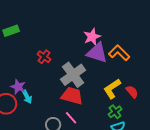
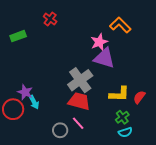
orange L-shape: (119, 53) -> (120, 25), moved
red cross: (44, 57) -> (50, 19), moved
yellow L-shape: (112, 89) -> (119, 94), turned -145
red semicircle: (132, 92) -> (139, 97), turned -104

